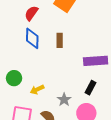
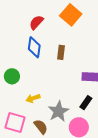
green circle: (14, 78) -> (12, 76), moved
gray star: (64, 100) -> (58, 111), size x1.5

